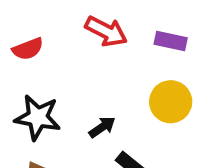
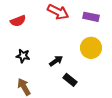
black star: (38, 117) -> (23, 56), size x0.6

